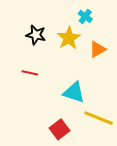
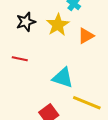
black star: (36, 35) -> (26, 22), turned -30

